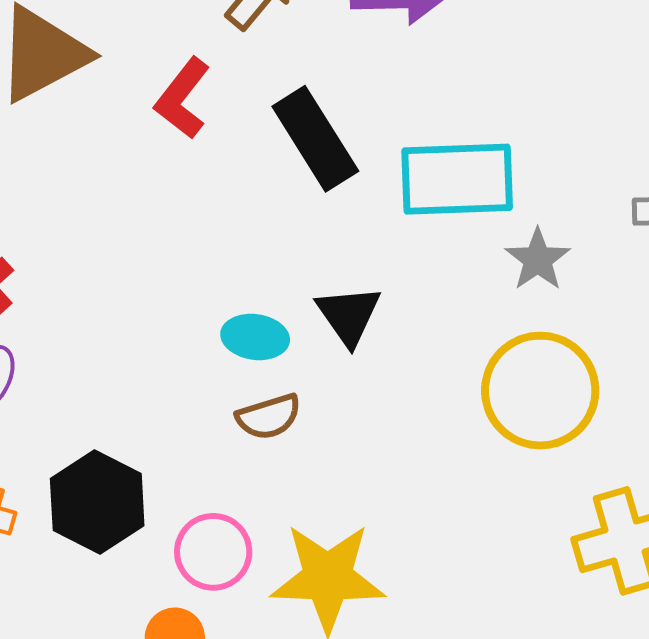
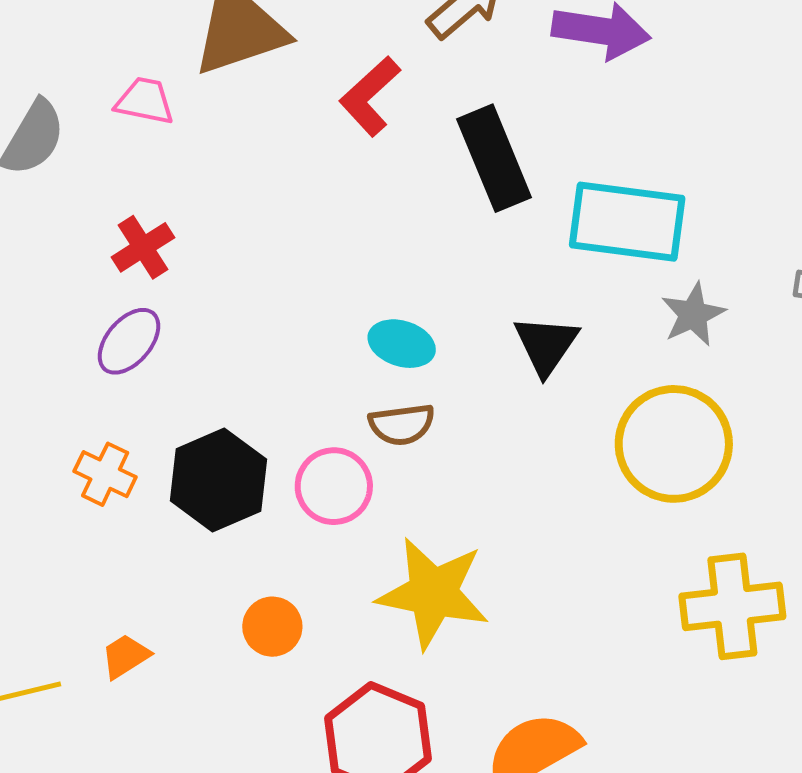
black triangle: (349, 315) -> (546, 345), moved
pink circle: (213, 552) -> (334, 486), moved

